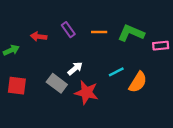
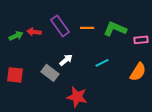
purple rectangle: (68, 30) -> (60, 26), size x1.5
green arrow: (11, 50) -> (16, 36), moved
orange semicircle: (138, 82) -> (138, 72), moved
red star: (86, 92) -> (77, 97), moved

